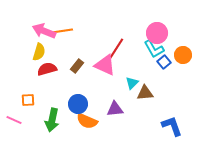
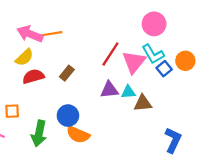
pink circle: (157, 33) -> (154, 24), moved
yellow semicircle: (39, 52) -> (24, 57), turned 30
pink triangle: (105, 65) -> (134, 62), moved, turned 45
cyan triangle: (132, 83) -> (128, 92), turned 40
purple triangle: (115, 109) -> (109, 90), moved
blue L-shape: (172, 126) -> (173, 140), turned 45

